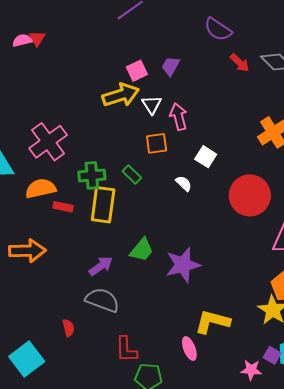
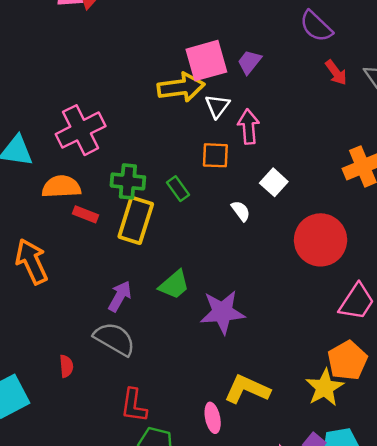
pink square: (137, 71) -> (206, 61), size x1.6
orange arrow: (27, 251) -> (32, 261), turned -123
purple arrow: (101, 266) -> (120, 296), turned -35

